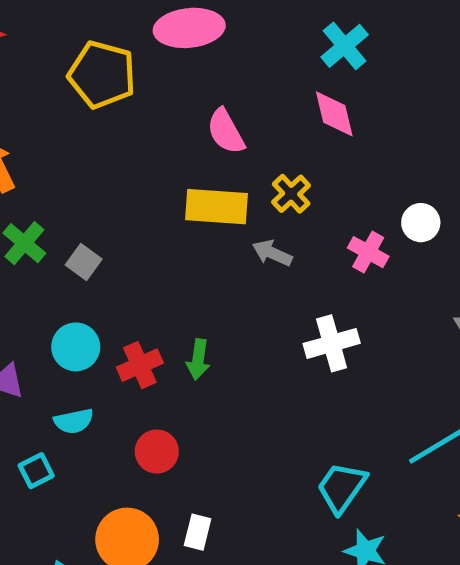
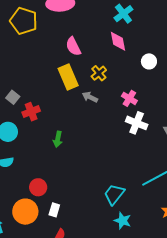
yellow rectangle: (216, 207) -> (68, 77), turned 60
white circle: (421, 223) -> (149, 61), moved
white cross: (332, 343) -> (137, 123), moved, turned 35
red cross: (140, 365) -> (31, 112), moved
red circle: (157, 451) -> (38, 187), moved

